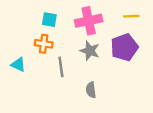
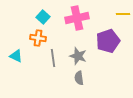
yellow line: (131, 16) -> (123, 14), moved
cyan square: (49, 20) -> (43, 17), turned 32
gray star: (90, 51) -> (78, 56), moved

